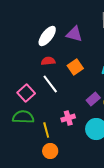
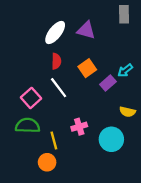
red semicircle: (48, 61) -> (56, 61), turned 96
purple rectangle: (93, 99) -> (108, 83), moved
orange circle: (50, 151) -> (47, 162), moved

